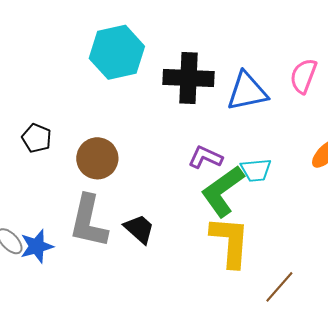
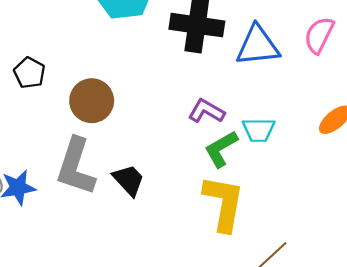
green L-shape: (223, 191) -> (221, 149), size x0.7

